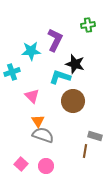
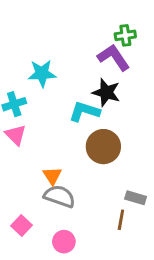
purple L-shape: (55, 40) -> (114, 57), moved, turned -60
pink triangle: (32, 96) -> (16, 135), moved
pink square: (21, 164) -> (21, 226), moved

